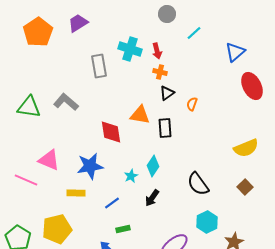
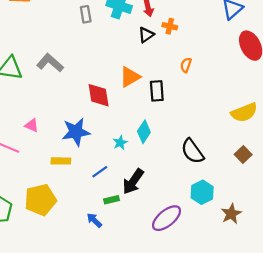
gray rectangle: (99, 66) -> (86, 14), moved, size x0.7
orange cross: (160, 72) -> (170, 26), moved
black triangle: (167, 93) -> (146, 35), moved
orange triangle: (140, 115) -> (130, 77), turned -40
pink triangle: (49, 160) -> (32, 125), size x0.6
black arrow: (152, 198) -> (133, 181), moved, size x1.4

